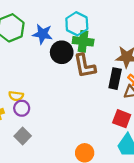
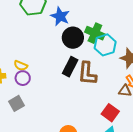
cyan hexagon: (77, 24) -> (105, 45), moved
brown L-shape: (85, 66) -> (87, 73), moved
black rectangle: (115, 79) -> (70, 67), moved

